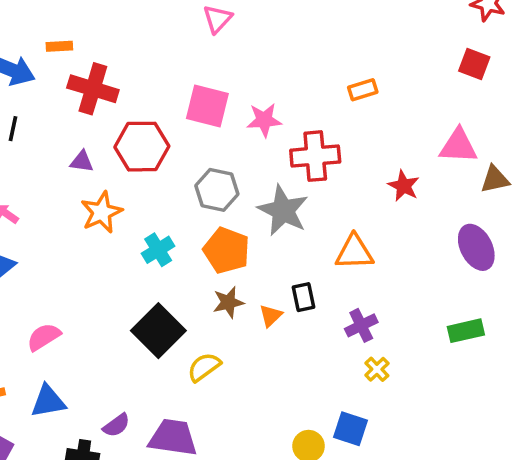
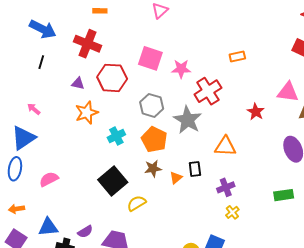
orange rectangle: (59, 46) -> (100, 11), moved
red cross: (315, 156) -> (208, 91), turned -32
blue triangle: (48, 401) -> (48, 227), moved

